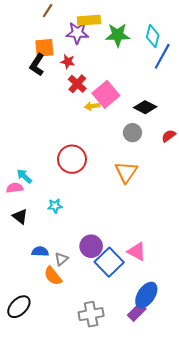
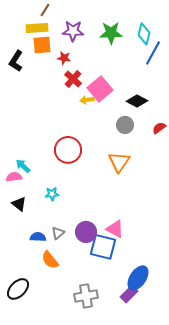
yellow rectangle: (89, 20) -> (37, 28), moved
black L-shape: (37, 65) -> (16, 61), moved
pink triangle: (137, 252) -> (115, 229), moved
gray triangle: (61, 259) -> (58, 233), moved
blue square: (109, 262) -> (103, 247), turned -32

